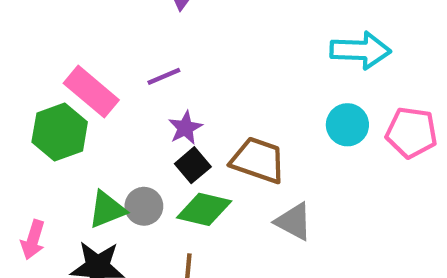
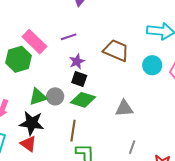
brown trapezoid: (258, 160) -> (116, 50), moved
black square: (193, 165) -> (79, 79), turned -35
gray triangle: (294, 222) -> (124, 108), turned -36

